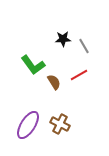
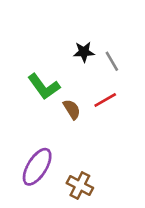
brown cross: (60, 124) -> (80, 185), moved

